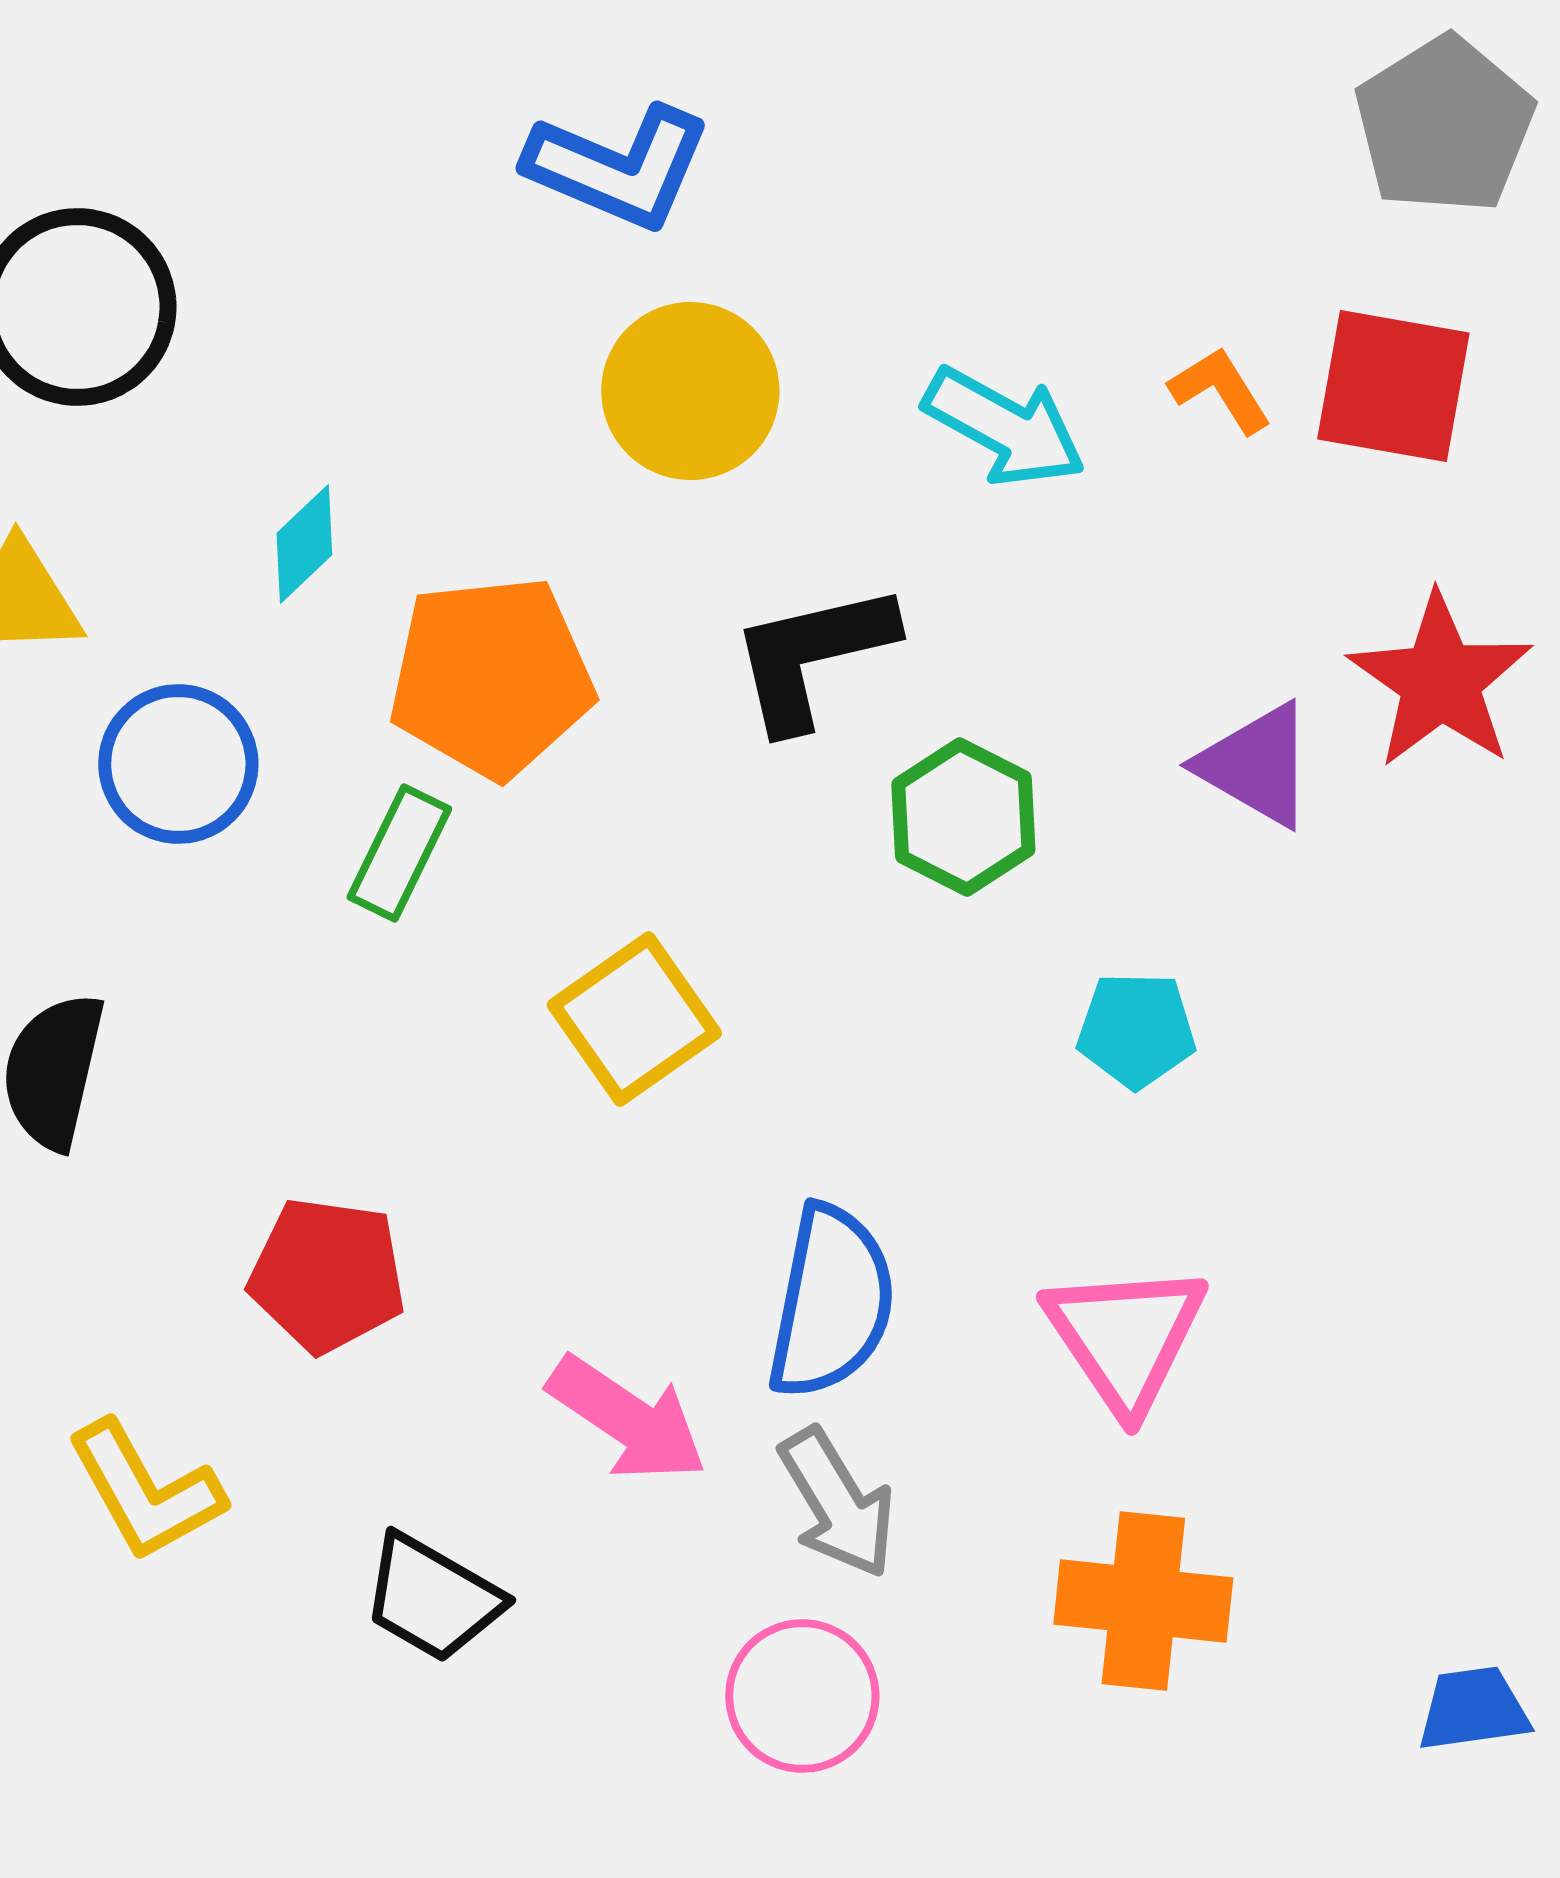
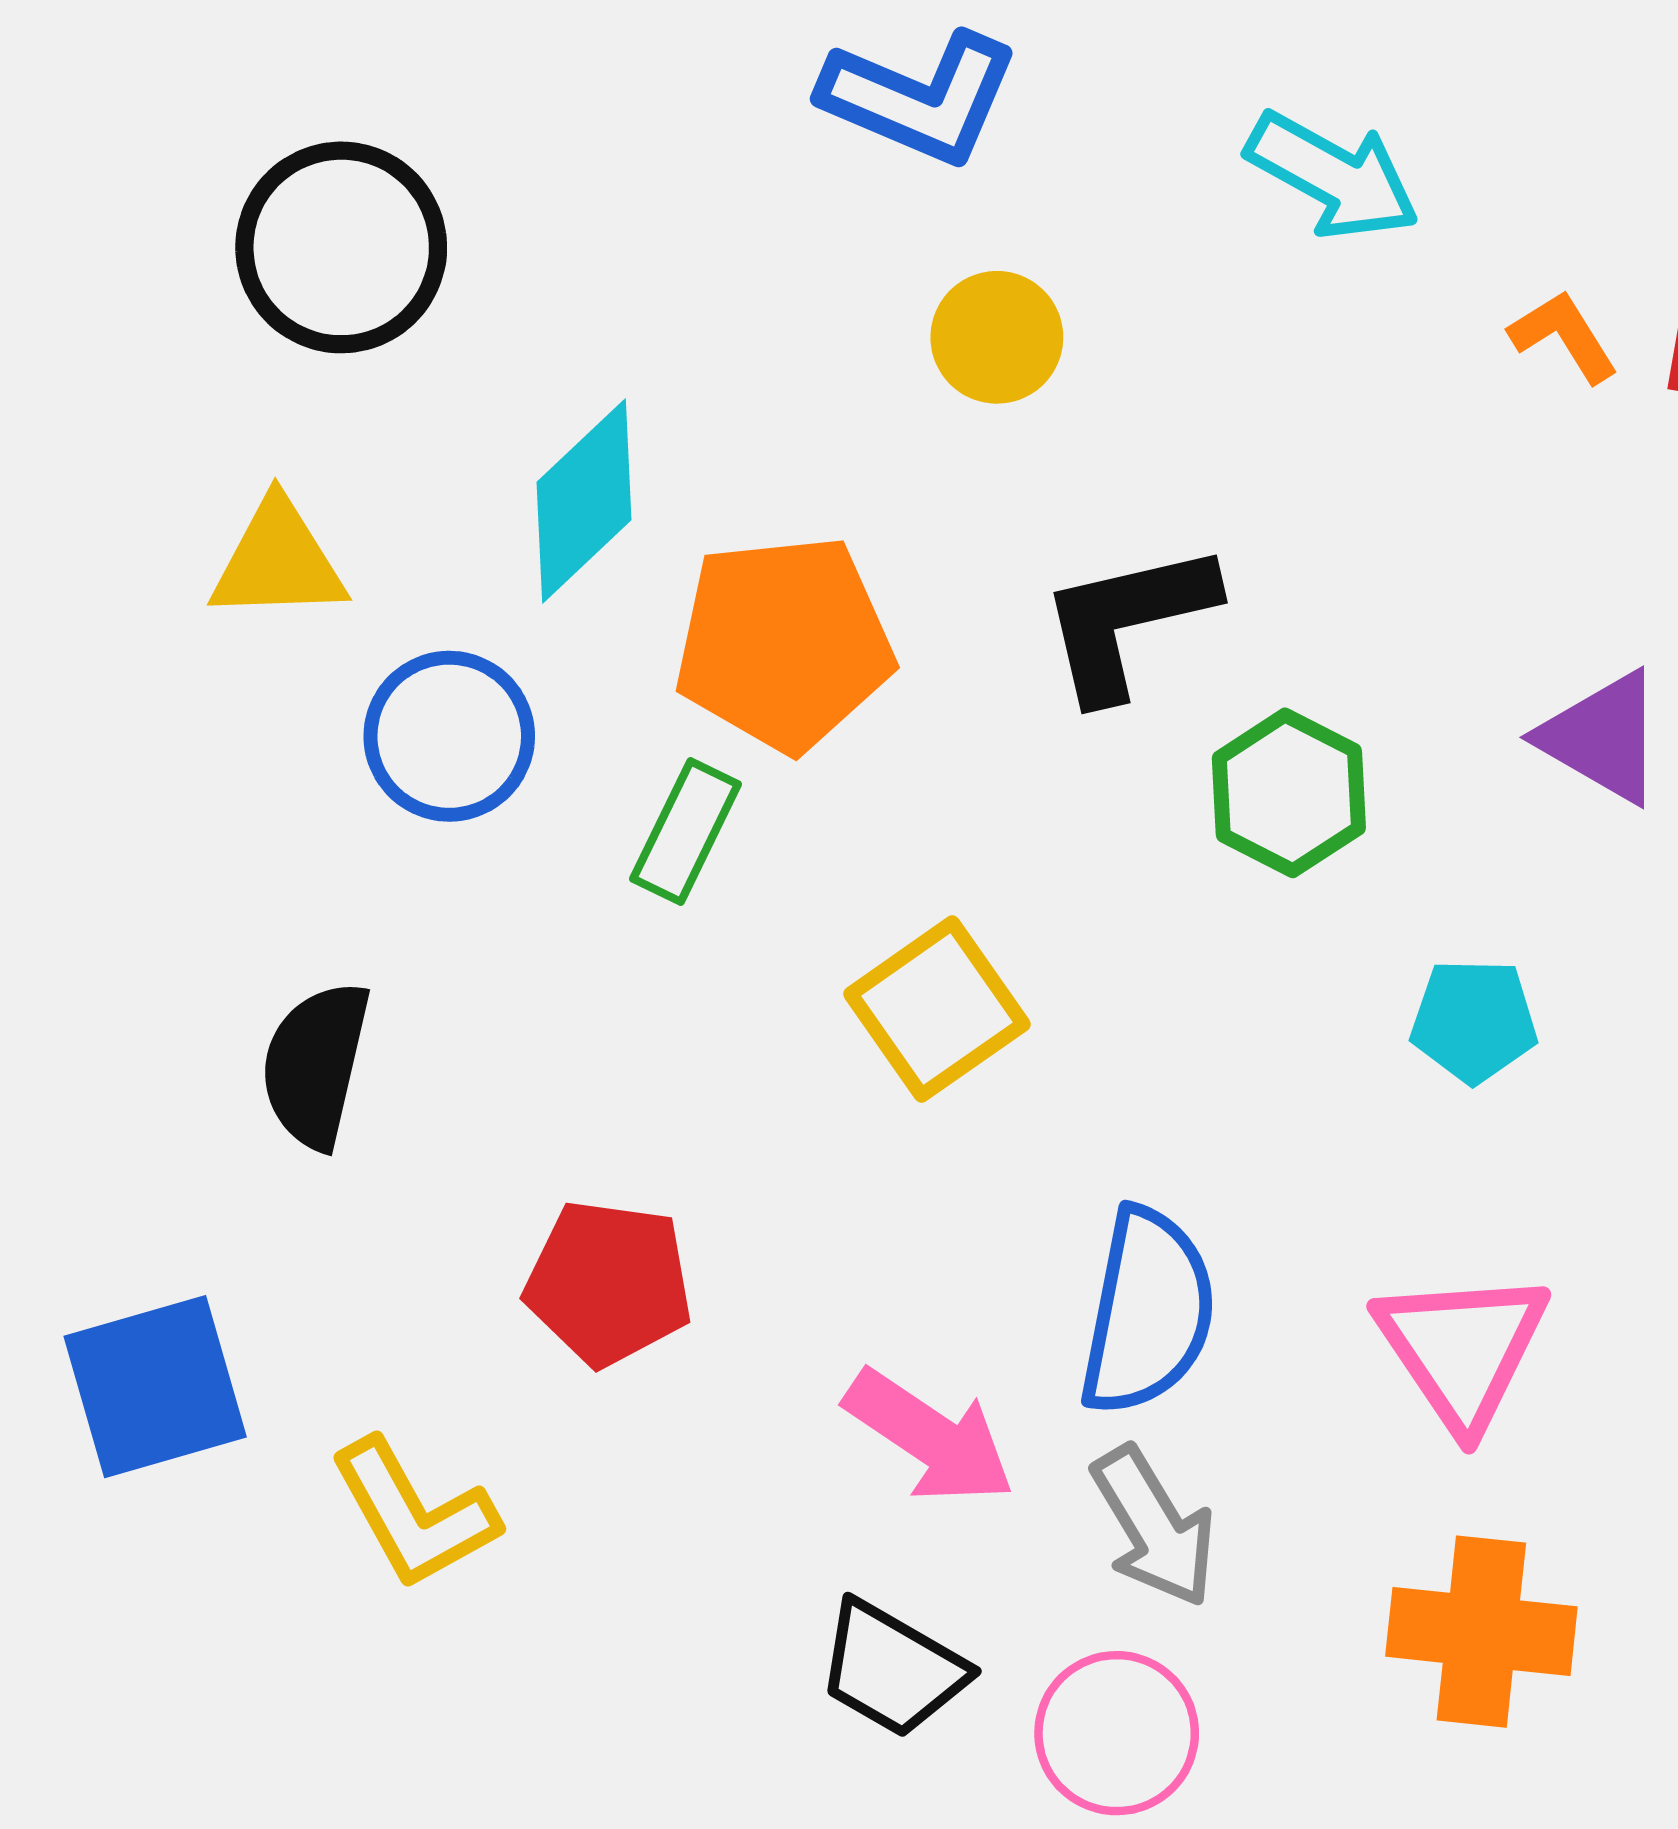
yellow circle: (690, 391) -> (997, 337), size x0.7
cyan arrow: (1004, 427) -> (1333, 176), moved
cyan diamond: (304, 544) -> (584, 501), size x1.6
black trapezoid: (432, 1598) -> (892, 1669), moved

